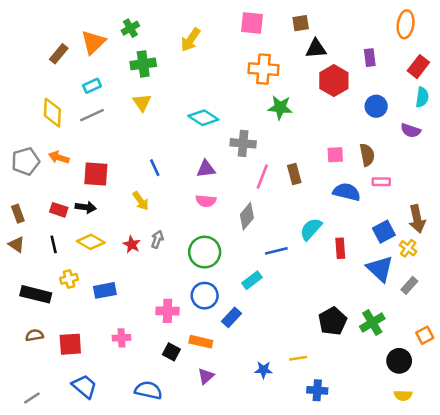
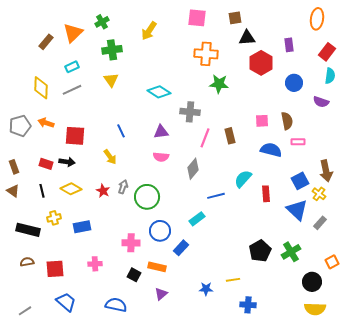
green circle: (205, 252) -> (147, 197), moved
yellow semicircle: (403, 395) -> (315, 309), size x1.5

